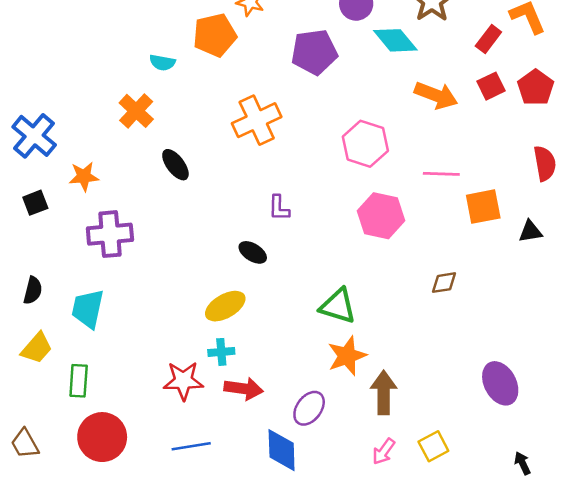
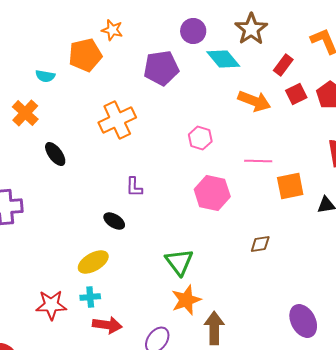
red rectangle: (488, 39) -> (283, 65), moved
pink hexagon: (365, 144) -> (200, 138), size x0.7
green triangle: (338, 306) -> (179, 262), turned 36
red star: (183, 381) -> (51, 305), moved

